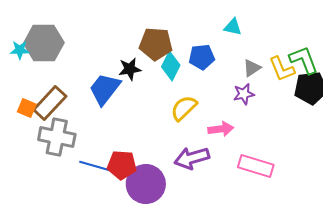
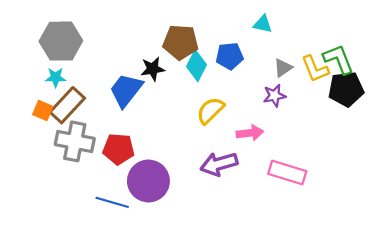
cyan star: (20, 50) -> (56, 77), moved
red pentagon: (122, 165) -> (119, 149), moved
blue line: (95, 166) -> (112, 202), moved
purple circle: (146, 184) -> (148, 181), moved

